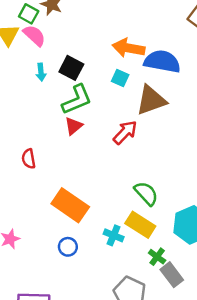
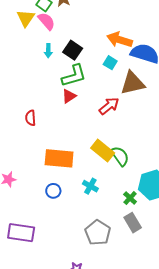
orange rectangle: (70, 205) -> (59, 158), turned -36
yellow rectangle: (140, 225) -> (103, 150), moved
green cross: (157, 257) -> (130, 198), moved

